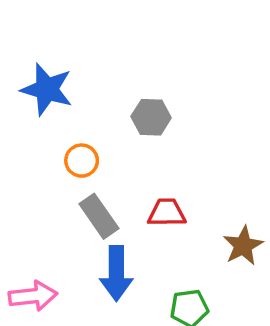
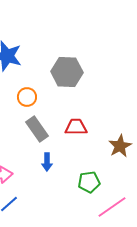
gray hexagon: (151, 117) -> (67, 72), size x1.4
blue arrow: (116, 273) -> (47, 162), size x0.6

